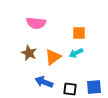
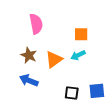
pink semicircle: (36, 23) -> (36, 24), turned -108
blue arrow: (44, 82) -> (29, 80), moved

